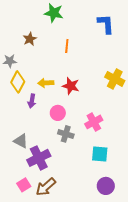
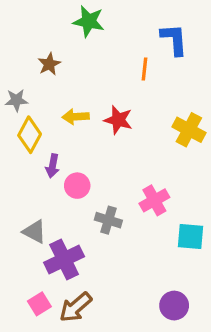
orange line: (67, 46) -> (145, 69), moved
yellow arrow: (46, 83) -> (76, 117), moved
red star: (71, 86) -> (118, 120), moved
pink circle: (58, 113) -> (77, 186), moved
cyan square: (100, 154) -> (191, 237), moved

